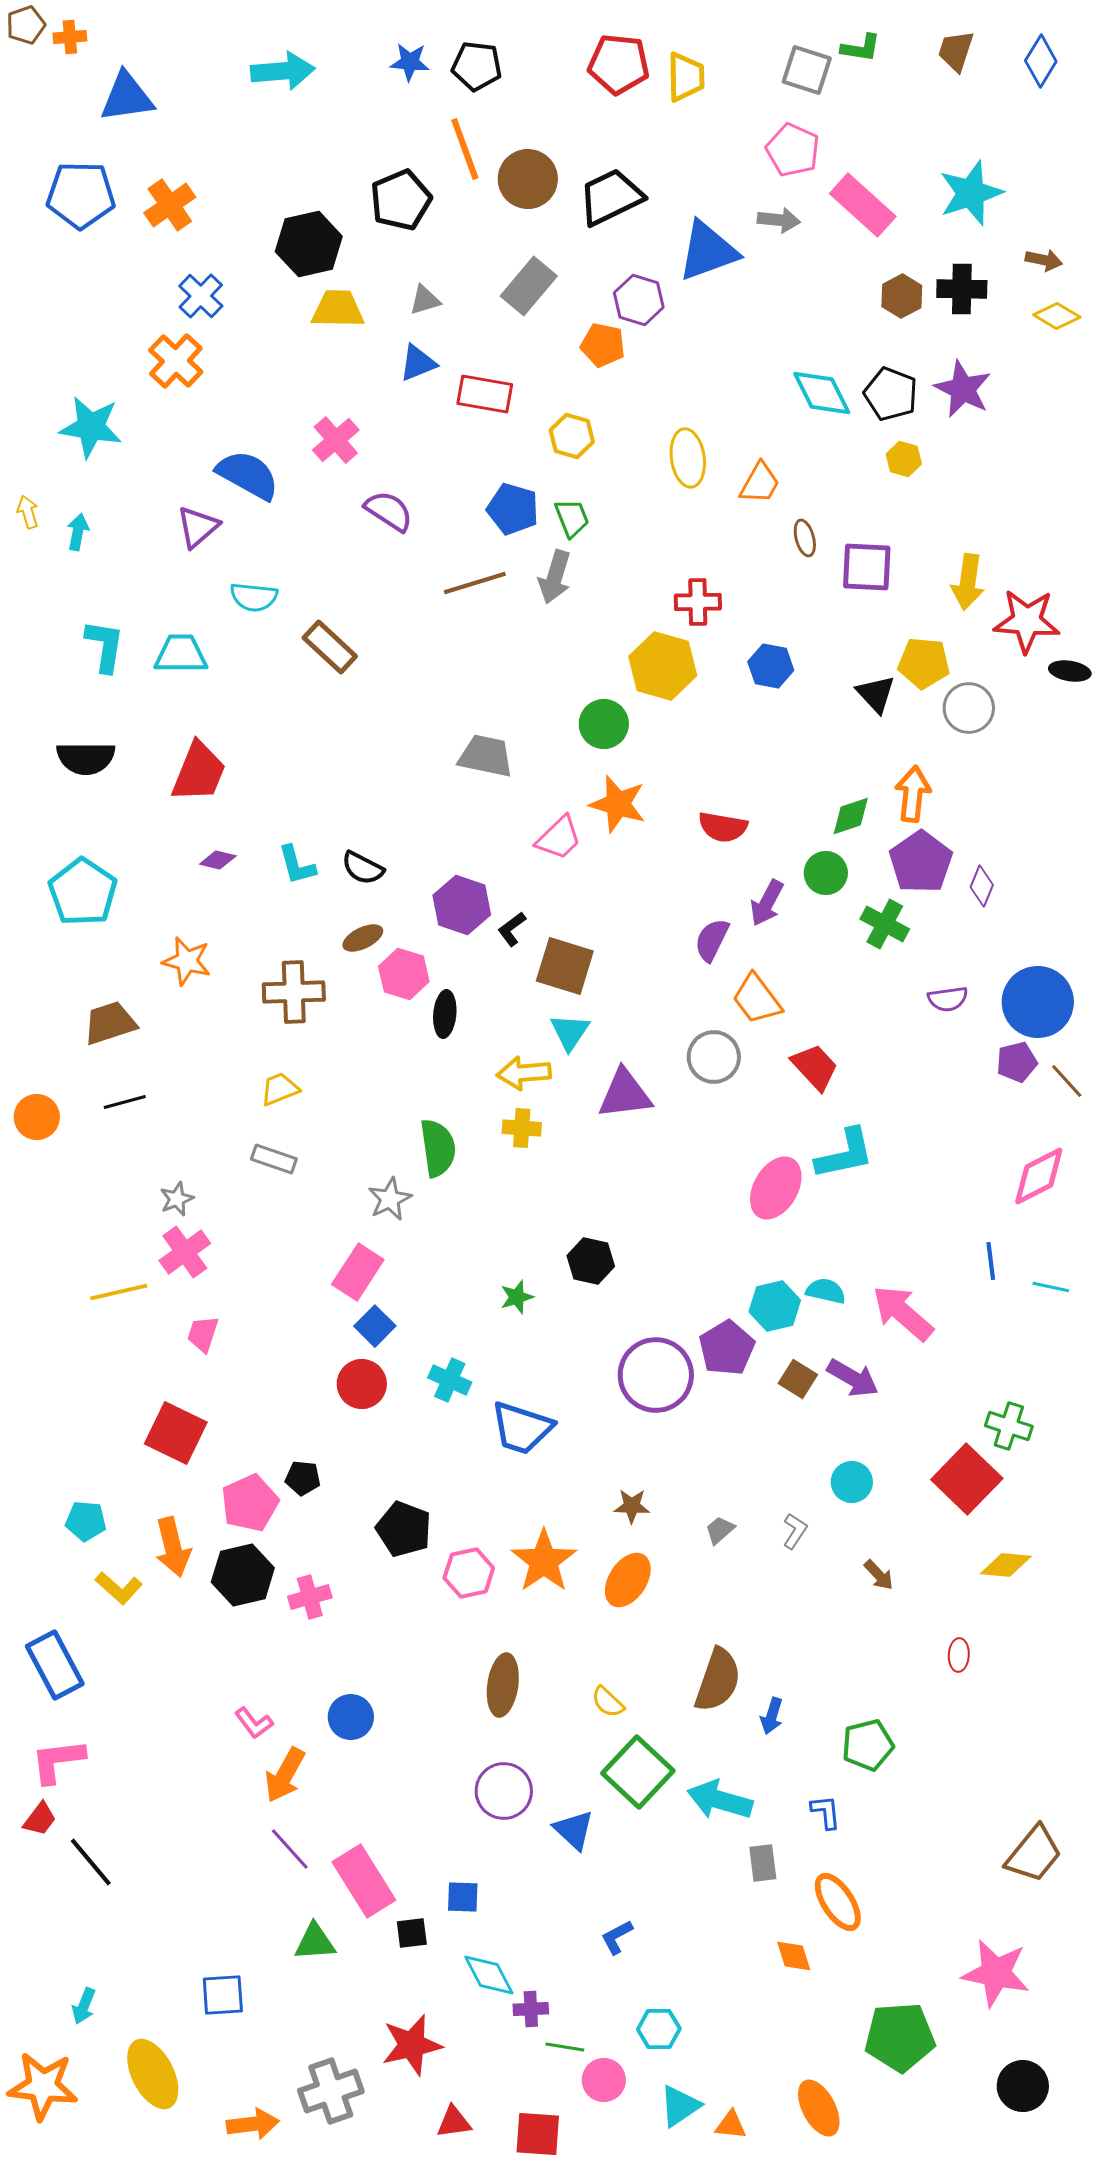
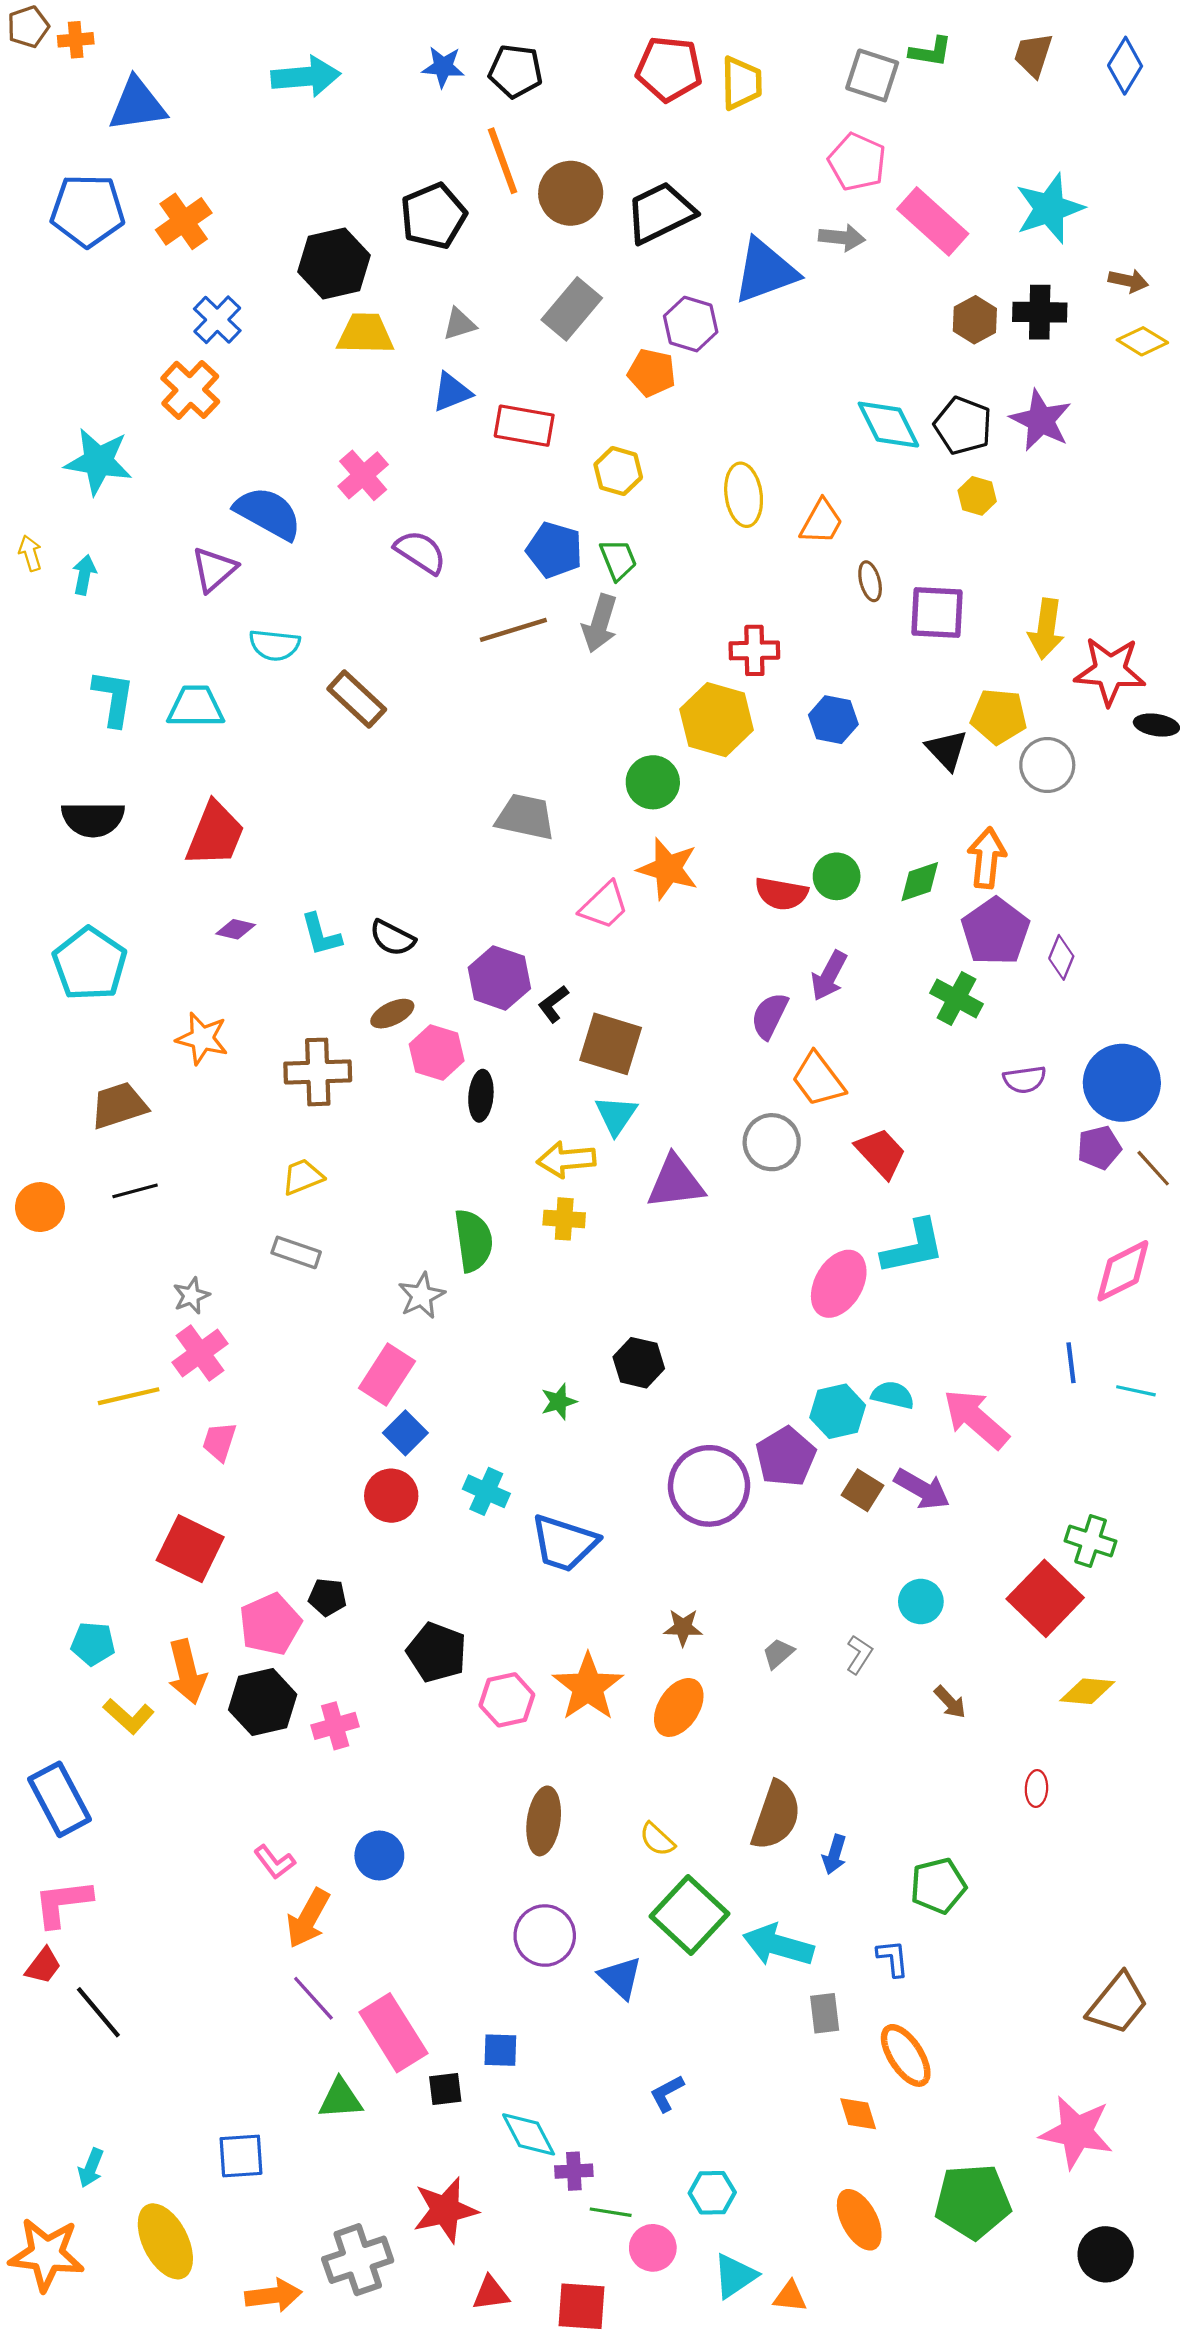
green circle: (826, 873) -> (837, 876), moved
orange ellipse: (819, 2108) -> (859, 2220), moved

